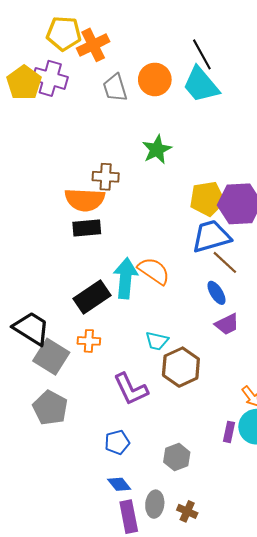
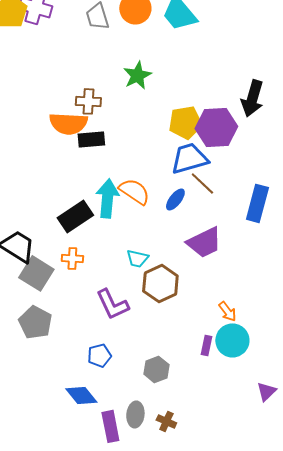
black rectangle: (87, 228) -> (91, 139), moved
blue ellipse: (216, 293) -> (175, 199), moved, turned 70
purple trapezoid: (227, 324) -> (204, 242), size x1.5
blue diamond: (119, 484) -> (81, 395), moved, size x1.4

